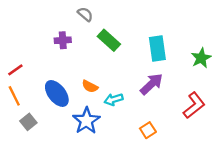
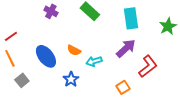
purple cross: (63, 40) -> (51, 11), turned 32
red L-shape: (194, 105) -> (148, 66), moved
blue star: (86, 121) -> (71, 79), size x0.7

